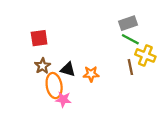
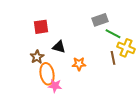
gray rectangle: (128, 23) -> (100, 20), moved
red square: (39, 38) -> (41, 27), moved
black triangle: (68, 69) -> (59, 47), moved

